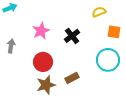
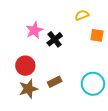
pink star: (41, 31) -> (34, 30), moved
cyan circle: (108, 60) -> (93, 84), moved

